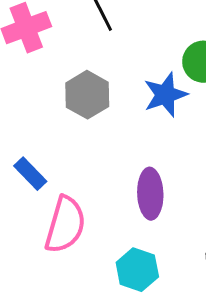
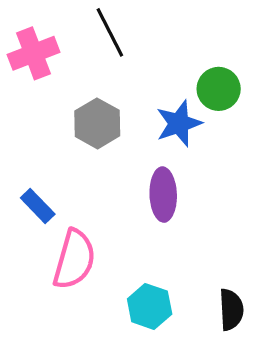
purple ellipse: (150, 194) -> (163, 195), moved

